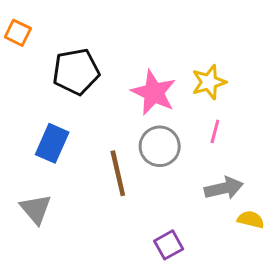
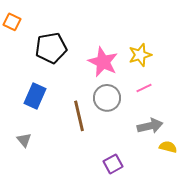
pink line: (215, 131) -> (144, 88), turned 49
gray triangle: (36, 209) -> (24, 140), size x0.7

